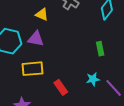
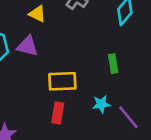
yellow rectangle: (32, 69) -> (62, 81), moved
red rectangle: (61, 87) -> (58, 113), turned 42

